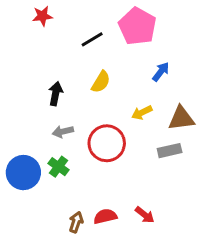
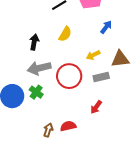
gray arrow: (63, 132) -> (39, 68), size x1.6
gray rectangle: (170, 151) -> (101, 77), moved
red arrow: (145, 215) -> (96, 107), moved, turned 88

